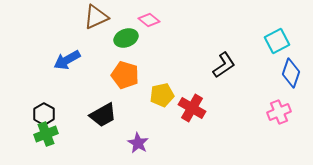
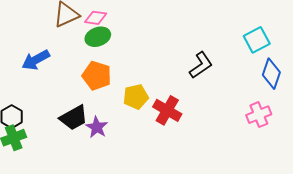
pink diamond: (149, 20) -> (96, 18), moved, turned -30
purple star: (138, 143) -> (97, 127), moved

